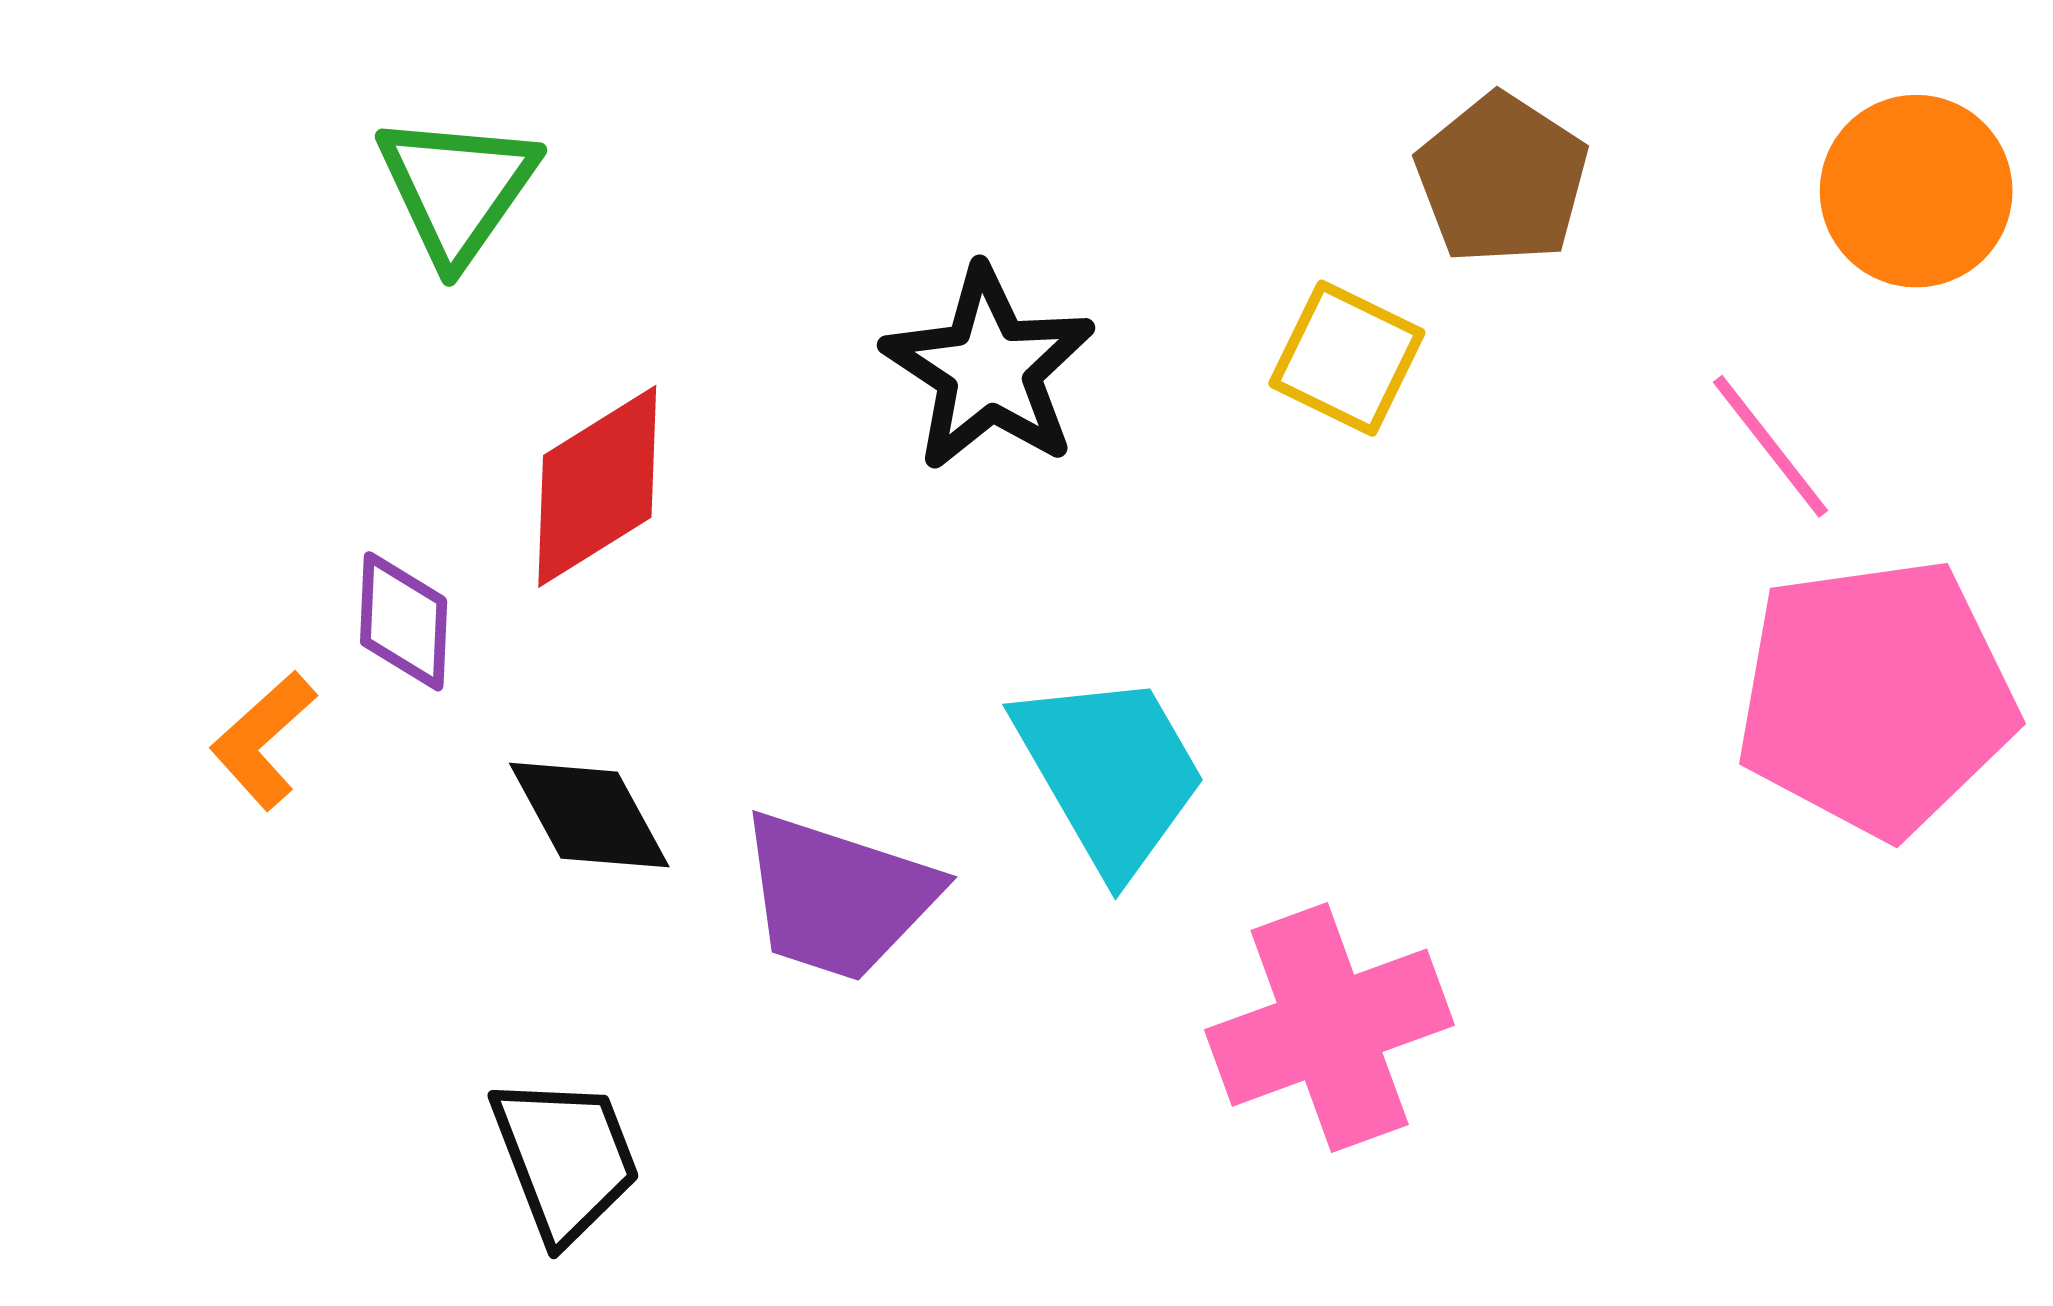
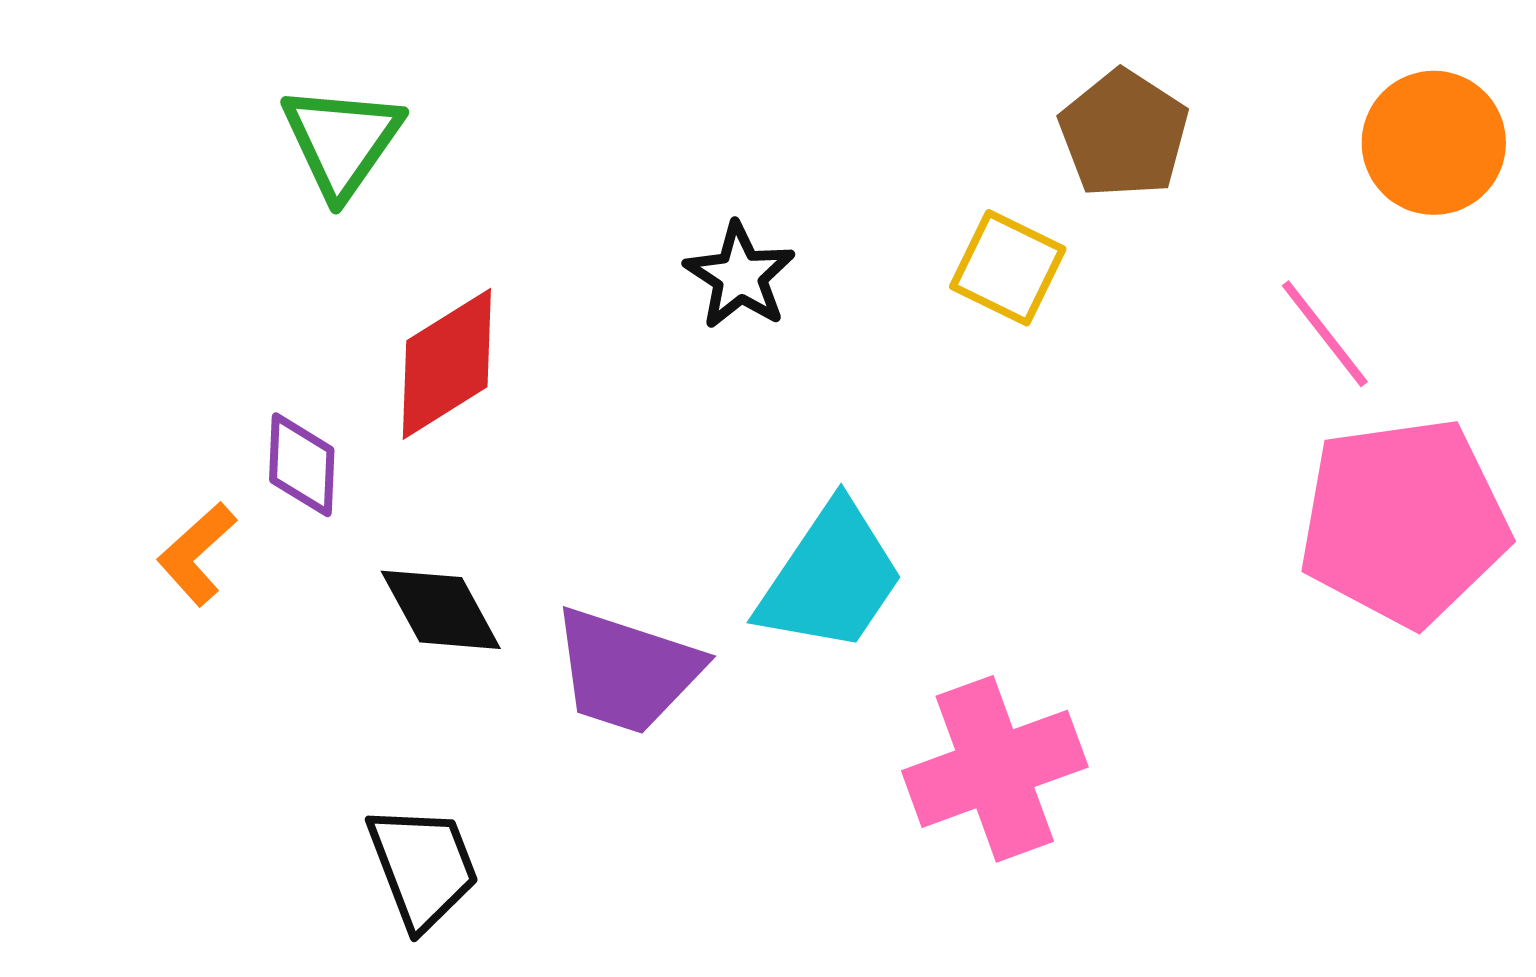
black star: (989, 369) -> (740, 276), size x0.7
cyan trapezoid: (1110, 772) -> (831, 578), turned 64

